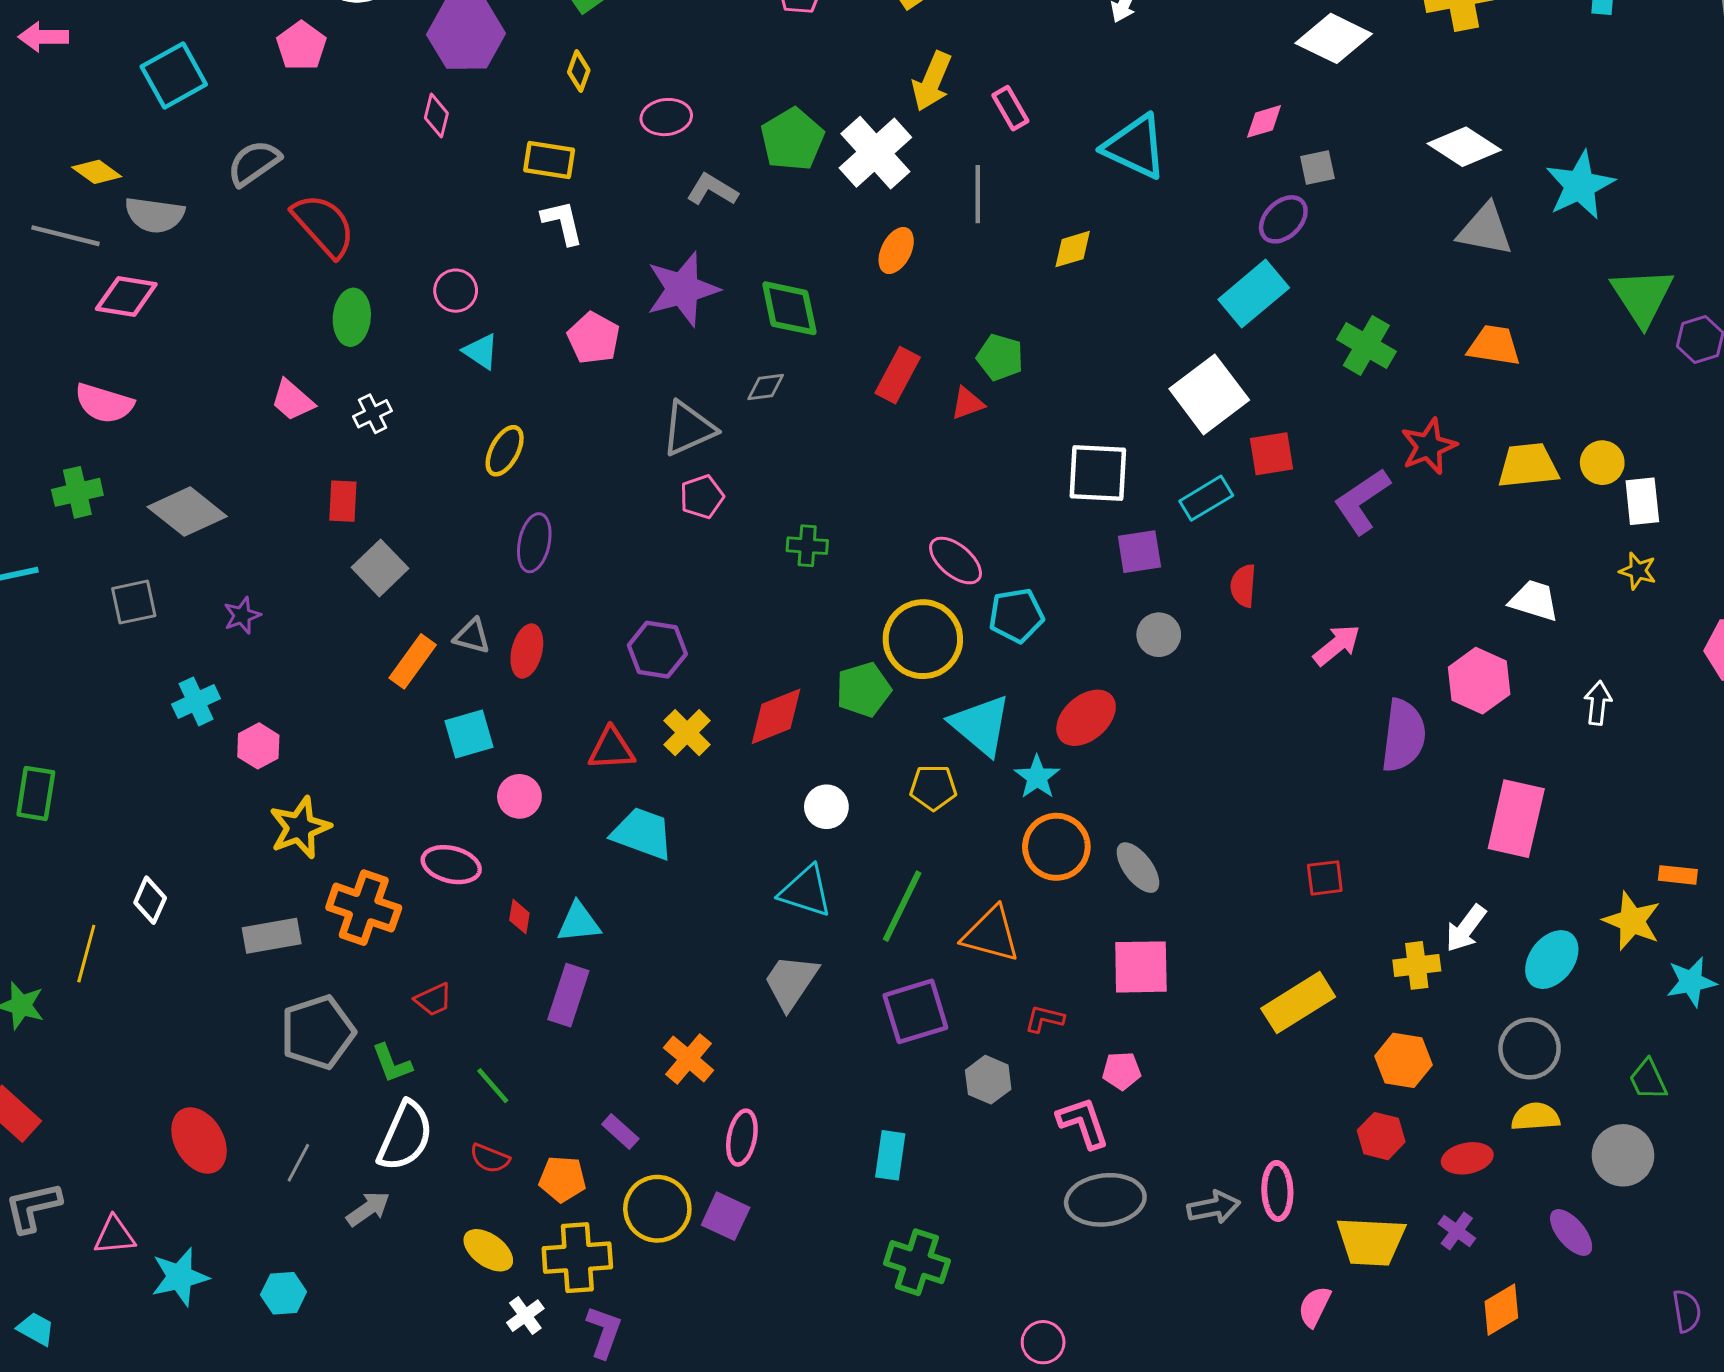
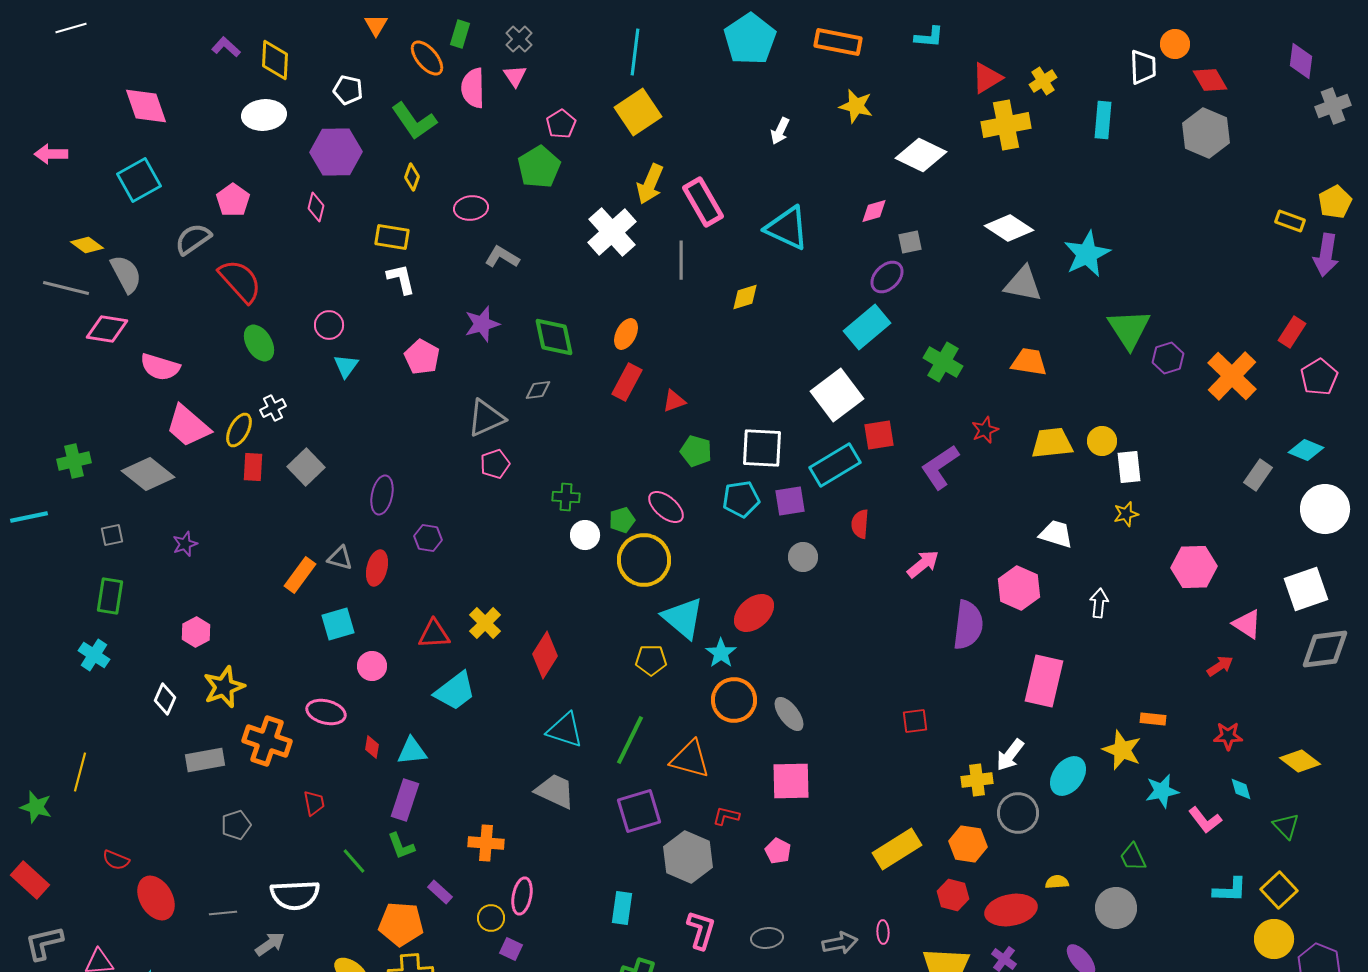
pink pentagon: (301, 46) -> (233, 200), moved
pink rectangle: (1010, 108) -> (703, 202), size x1.6
green pentagon: (792, 139) -> (539, 167), moved
gray semicircle: (155, 215) -> (126, 274), turned -126
orange ellipse: (896, 251) -> (626, 334), moved
purple star: (683, 289) -> (482, 324), size x0.7
green ellipse: (352, 317) -> (259, 343), turned -36
cyan triangle: (481, 351) -> (346, 366), turned 32
green pentagon: (1000, 357) -> (696, 451), moved
pink trapezoid: (292, 400) -> (188, 426), moved, size x1.5
pink semicircle: (104, 403) -> (160, 367), moved
red star: (1429, 446) -> (985, 430), size x0.7
yellow ellipse: (505, 451) -> (239, 430), moved
cyan rectangle: (1206, 498) -> (835, 465), size x1.4
gray square: (380, 568) -> (306, 467), moved
yellow star: (1638, 571) -> (1126, 514), turned -30
gray square: (134, 602) -> (112, 535), size x0.7
cyan pentagon: (1016, 615) -> (741, 499), moved
purple hexagon: (657, 650) -> (428, 538), moved, size x0.7
green pentagon: (864, 690) -> (622, 520), moved, size x0.7
cyan cross: (196, 701) -> (94, 655), moved, turned -32
red diamond: (776, 716) -> (545, 655), moved, turned -36
green rectangle: (36, 793) -> (110, 596), moved
white circle: (826, 807) -> (585, 535), moved
cyan trapezoid: (643, 833) -> (455, 691), turned 123
white diamond: (150, 900) -> (165, 699), moved
gray trapezoid: (791, 982) -> (555, 791), turned 81
red trapezoid: (433, 1000) -> (314, 803), turned -76
yellow rectangle: (1298, 1003) -> (897, 849), moved
gray pentagon: (318, 1032) -> (236, 825), size x0.6
gray circle: (1530, 1049) -> (1018, 813), moved
orange cross: (689, 1059) -> (486, 843), turned -36
green L-shape: (392, 1063) -> (401, 846), moved
pink pentagon: (1122, 1071) -> (778, 851), turned 30
gray hexagon: (988, 1080) -> (688, 857), size x1.6
yellow semicircle: (1535, 1117) -> (1057, 882), size x0.7
pink L-shape: (1083, 1123) -> (701, 930), moved, turned 36
white semicircle: (405, 1136) -> (295, 895), turned 63
red semicircle: (490, 1158) -> (116, 860), moved
red ellipse: (1467, 1158) -> (1011, 910), size x1.5
gray line: (298, 1163) -> (223, 913), turned 56
orange pentagon: (562, 1179) -> (401, 924), size x1.4
pink ellipse: (1277, 1191) -> (883, 932), size x0.6
gray ellipse: (1105, 1200) -> (767, 938), size x0.6
yellow circle: (657, 1209) -> (491, 918), moved, size x0.6
purple square: (726, 1216) -> (511, 949), size x0.7

